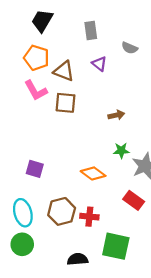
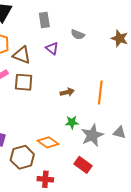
brown hexagon: (62, 211) -> (22, 157), moved

